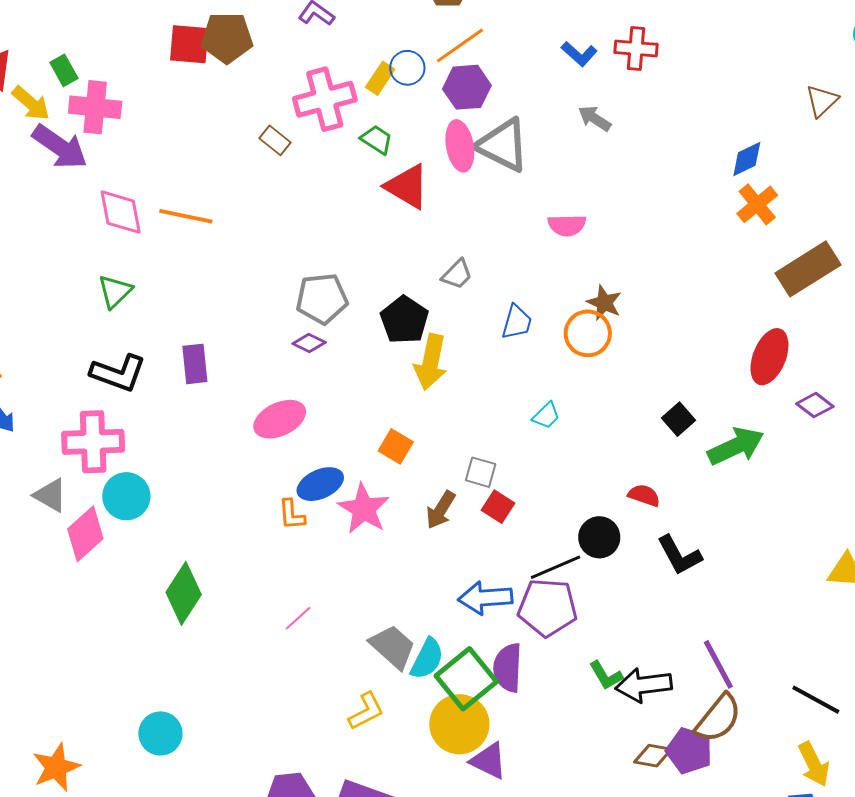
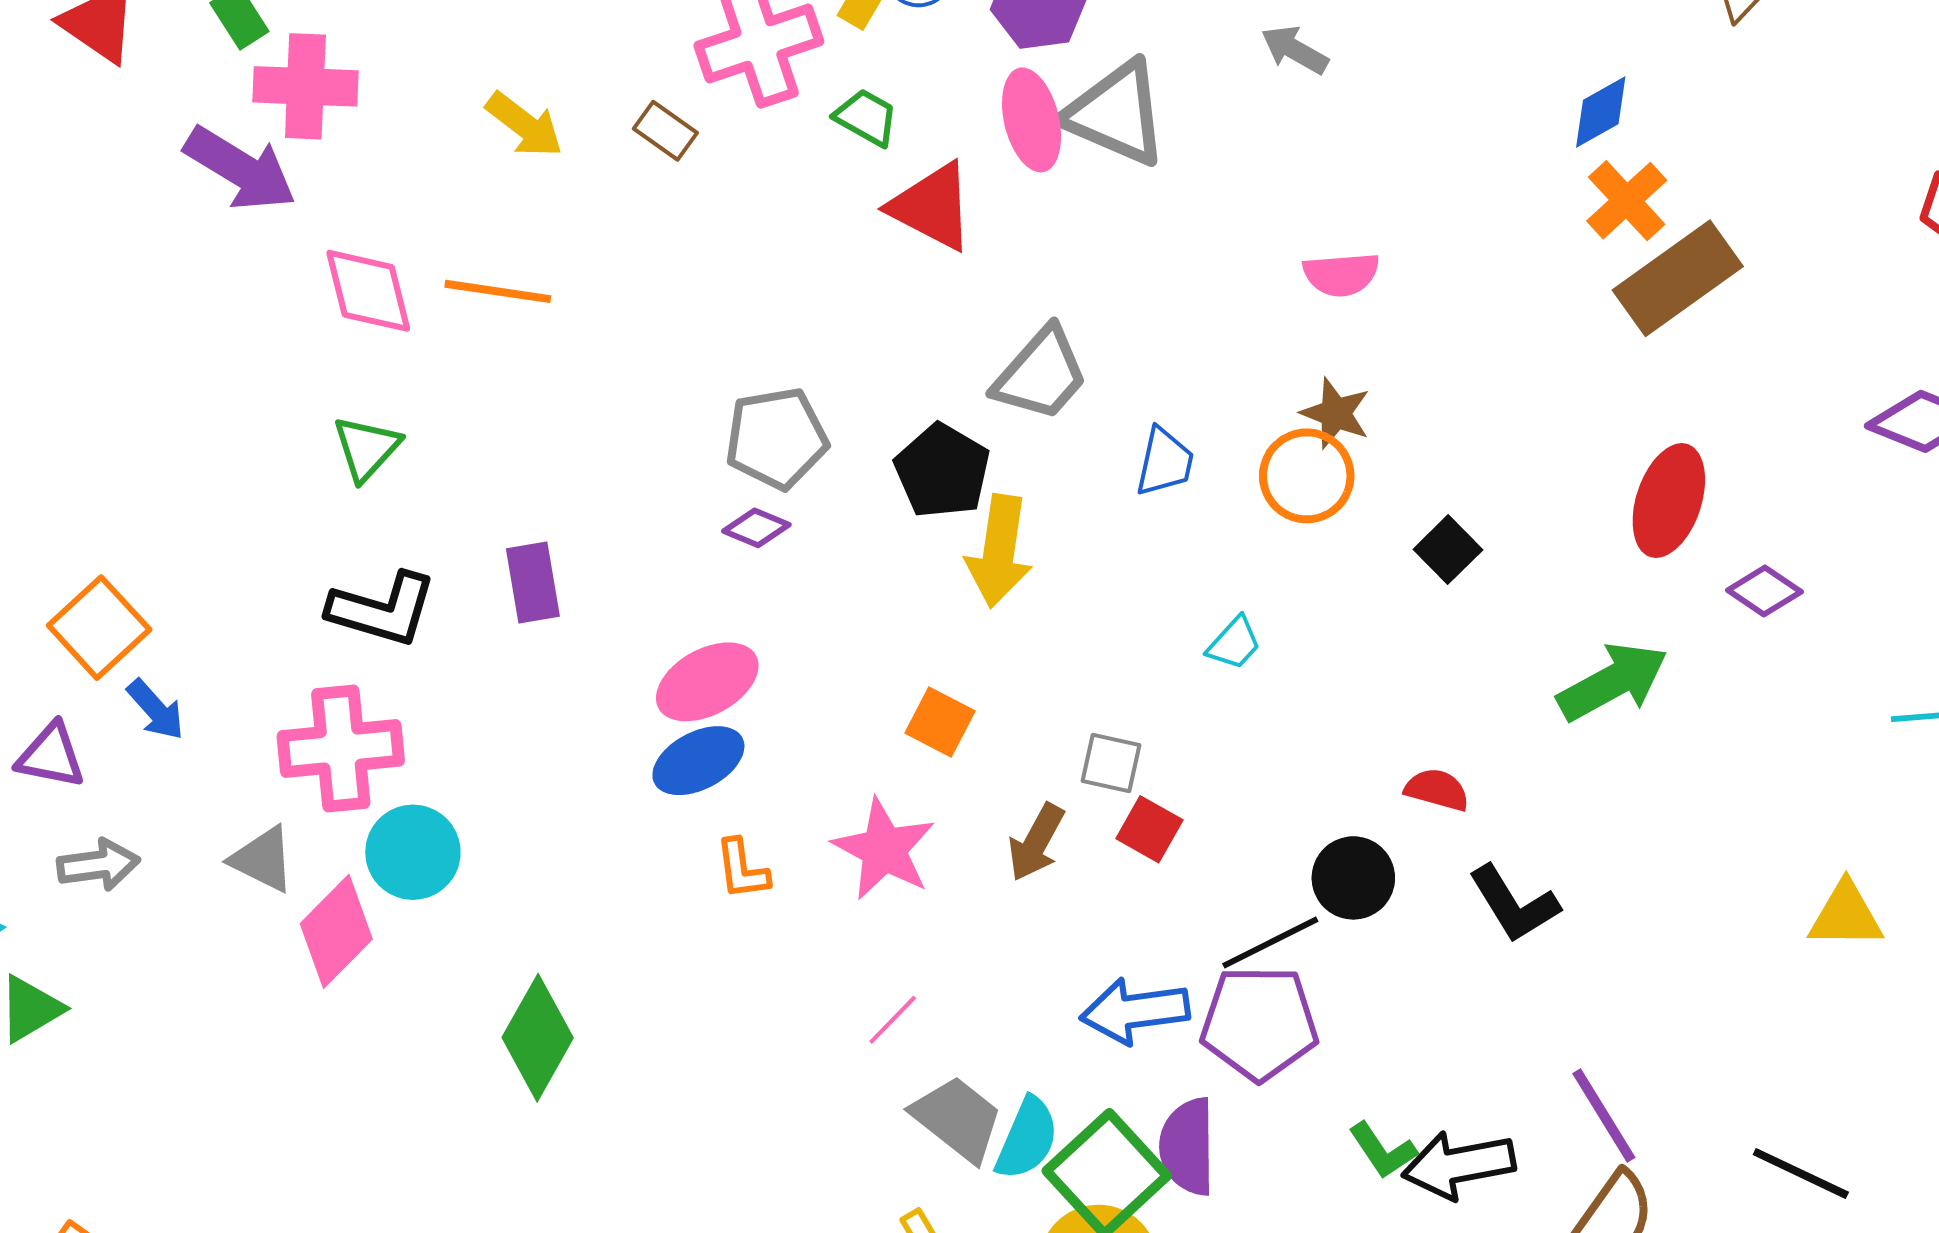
yellow arrow: (31, 103) -> (524, 125), moved
pink semicircle: (567, 225) -> (1341, 274), moved
brown rectangle: (808, 269) -> (1678, 278), moved
gray trapezoid: (457, 274) -> (1041, 374), size x1.6
black square: (679, 419) -> (1448, 550), moved
blue ellipse: (320, 484) -> (698, 761), moved
pink line: (298, 618) -> (893, 1020), moved

